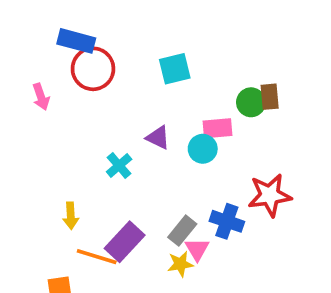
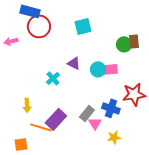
pink arrow: (41, 97) -> (11, 41), turned 96
pink rectangle: (218, 128) -> (110, 69), moved
yellow star: (180, 264) -> (114, 137), moved

